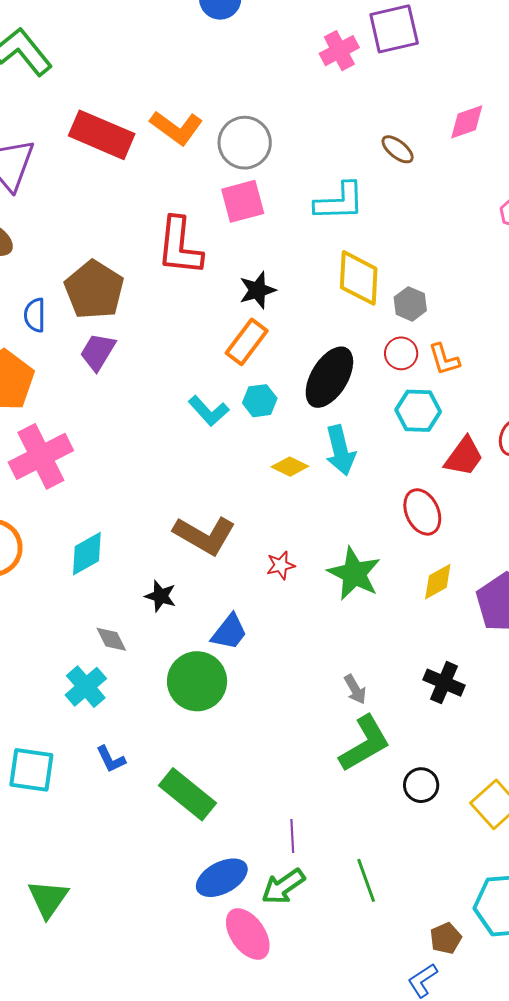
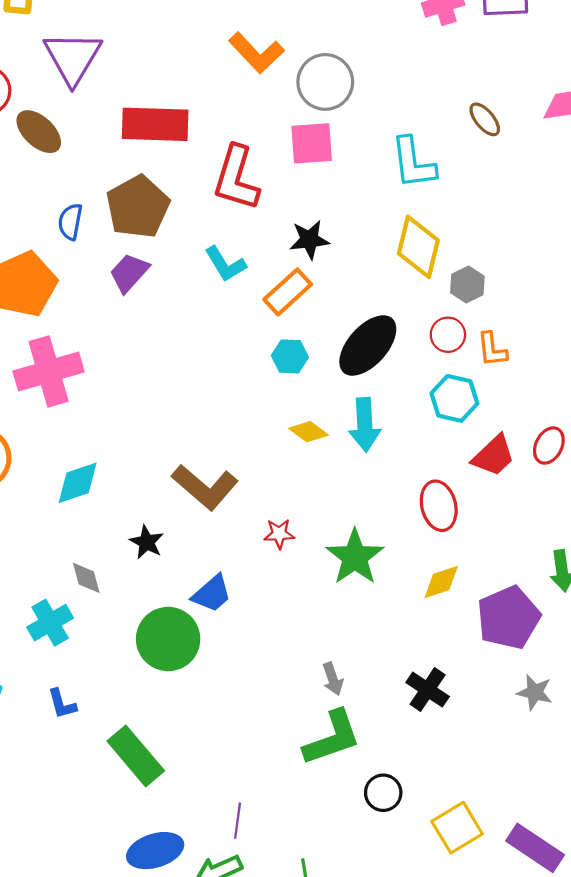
red rectangle: (102, 135) -> (155, 124), moved, turned -32
cyan L-shape: (339, 202) -> (413, 163), turned 74
cyan L-shape: (209, 411) -> (225, 264), moved

